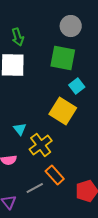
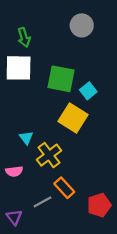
green square: (63, 58) -> (61, 79), moved

